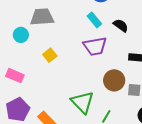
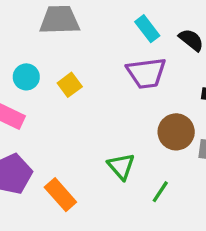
cyan circle: (21, 35) -> (26, 77), moved
green triangle: (82, 102) -> (121, 166), size x0.7

